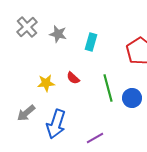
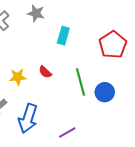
gray star: (58, 34) -> (36, 13), moved

